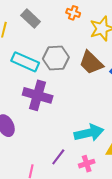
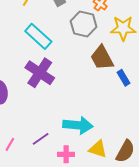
gray hexagon: (56, 58) -> (84, 24), moved

